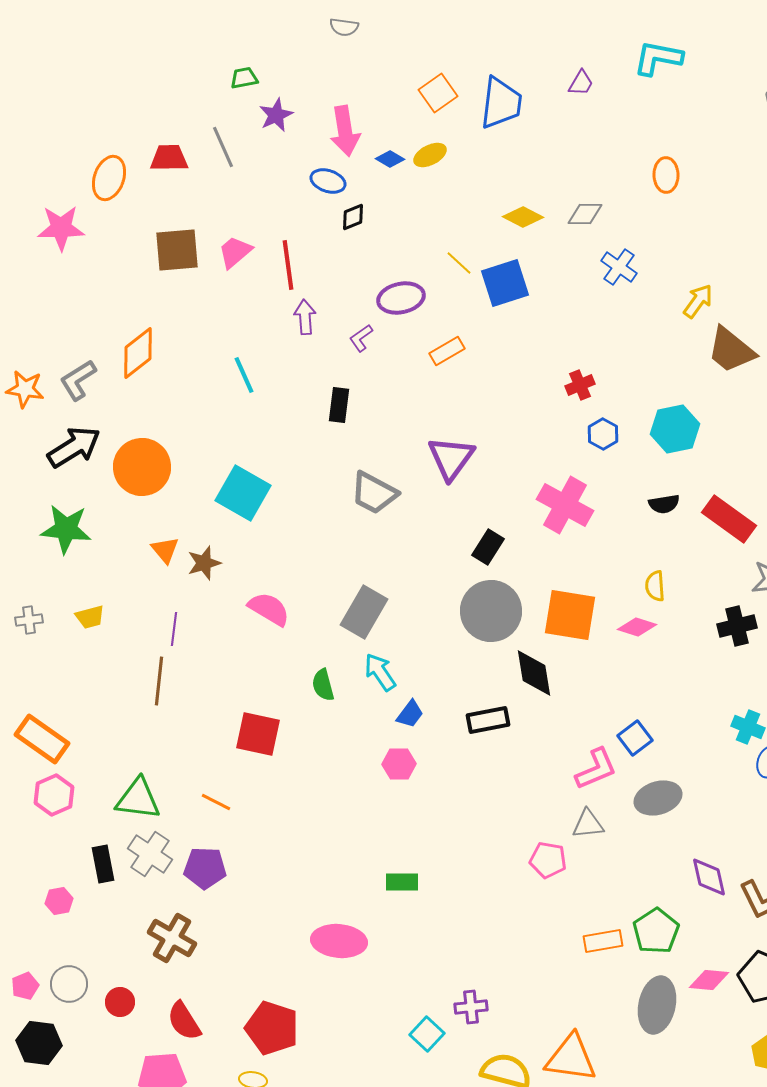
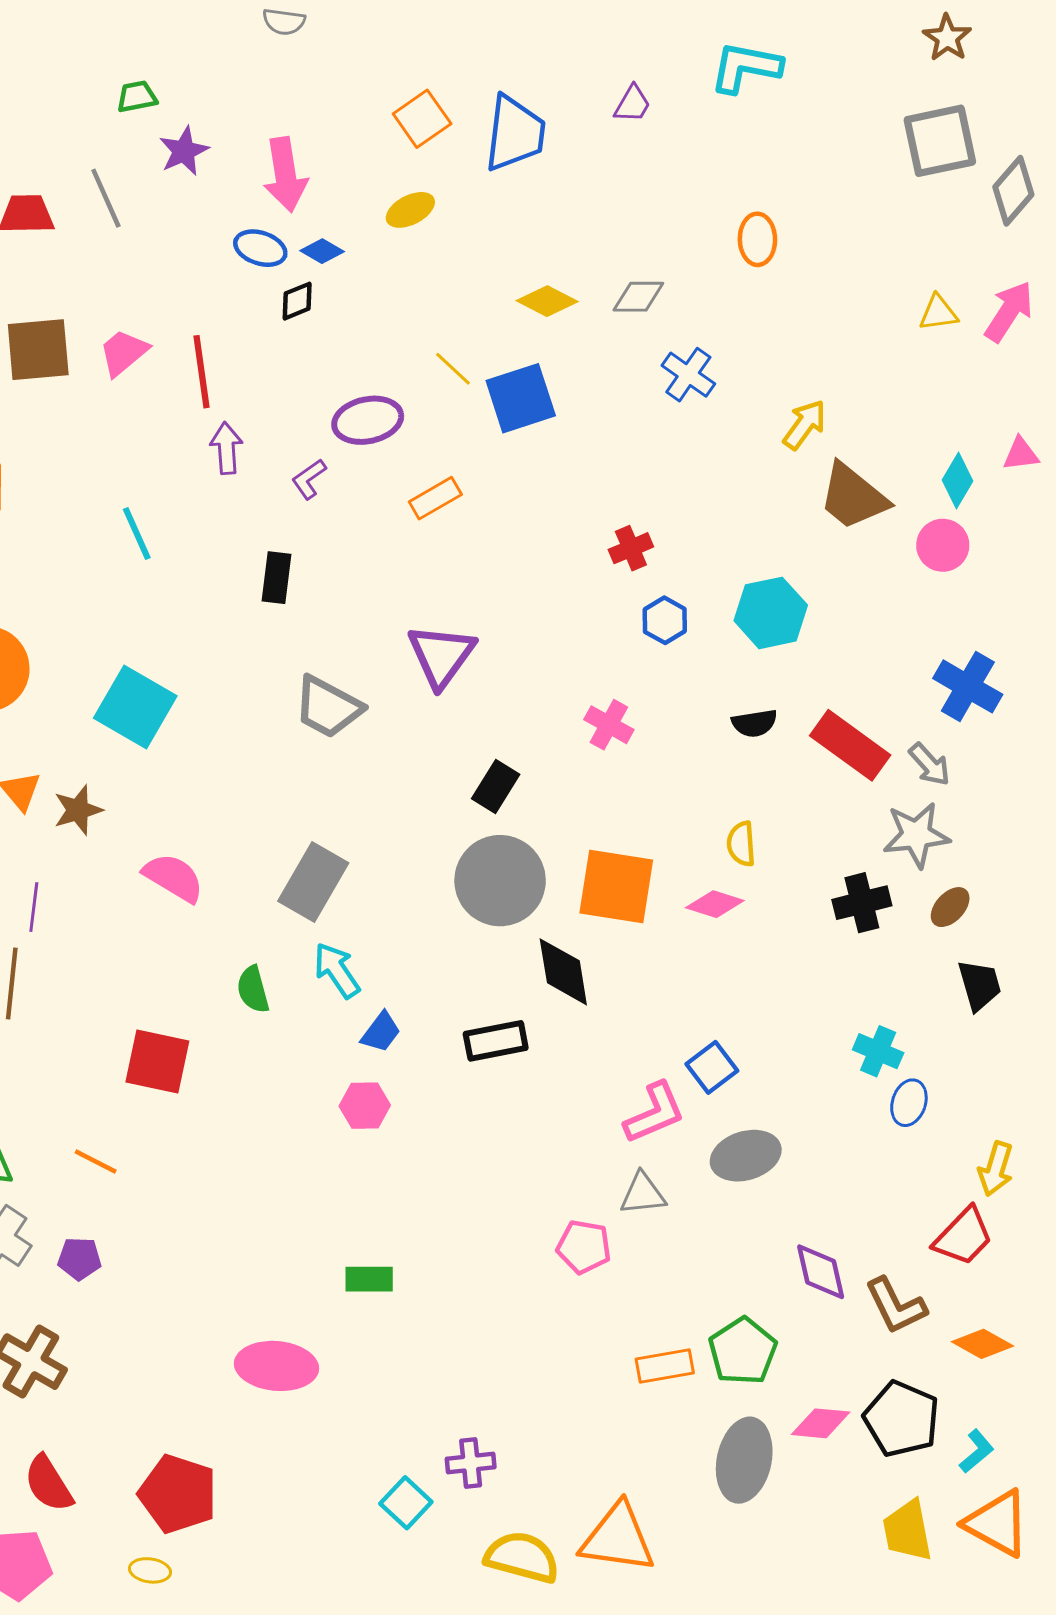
blue diamond: (390, 159) -> (322, 251), moved
pink cross: (565, 505) -> (609, 725), size x0.6
purple pentagon: (205, 868) -> (79, 1259), size x0.7

